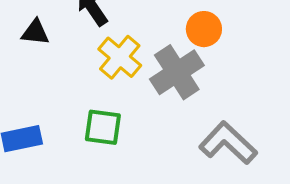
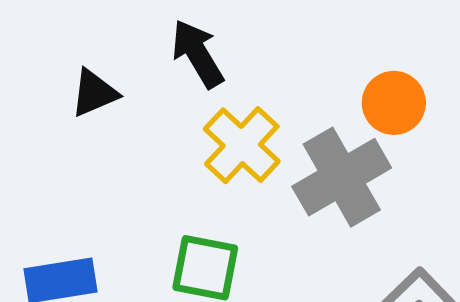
black triangle: (35, 32) -> (94, 93), turned -32

